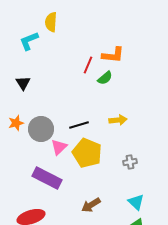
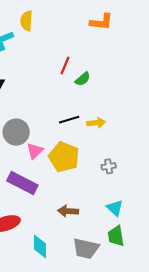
orange L-shape: (113, 55) -> (101, 22), moved
black line: (79, 125) -> (69, 120), moved
brown arrow: (91, 205) -> (68, 211), turned 36

